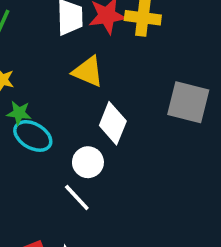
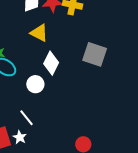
white line: (77, 198) -> (27, 118), moved

